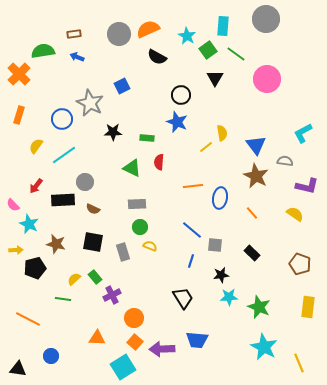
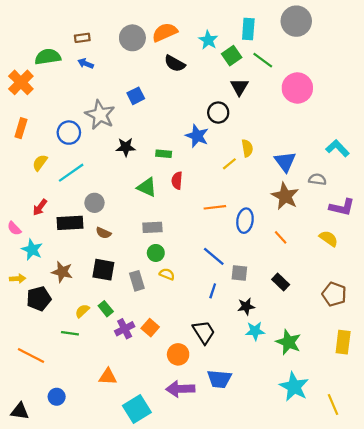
black circle: (181, 95) -> (218, 113), moved
cyan L-shape: (303, 133) -> (337, 148), turned 75
orange circle: (134, 318) -> (178, 354), moved
orange square: (135, 342) -> (150, 328), moved

